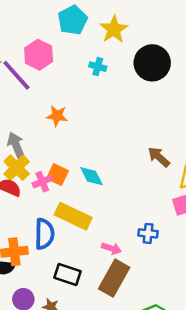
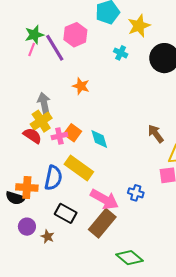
pink arrow: (111, 248) -> (104, 199), size x1.8

